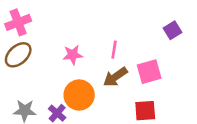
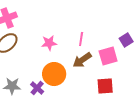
purple square: (172, 30) -> (126, 40), moved

